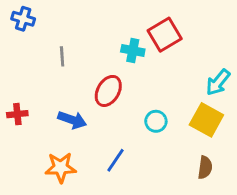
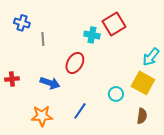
blue cross: (23, 19) -> (22, 23), moved
cyan circle: (156, 121) -> (116, 94), moved

